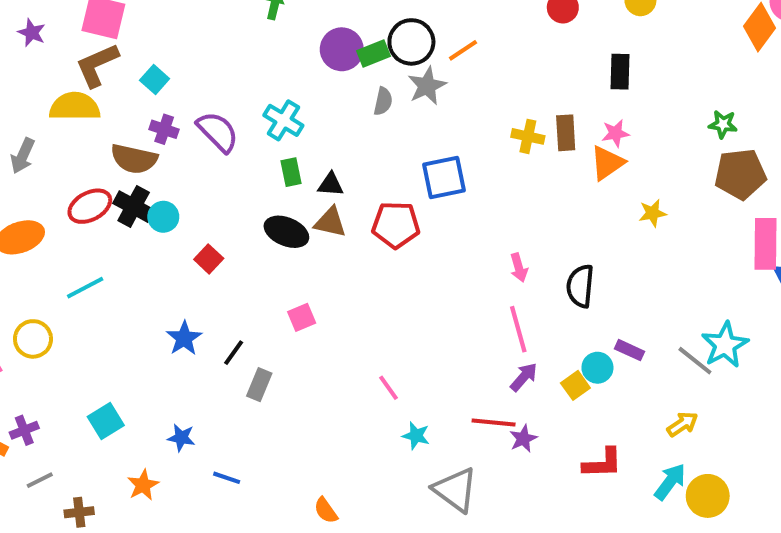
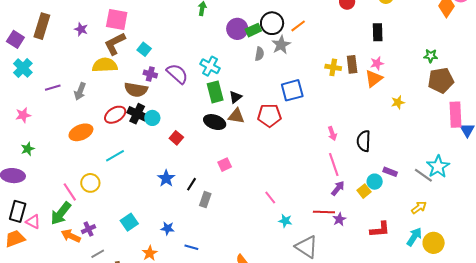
green rectangle: (291, 172) -> (215, 92), size x1.5
black triangle: (331, 184) -> (235, 97), turned -40

